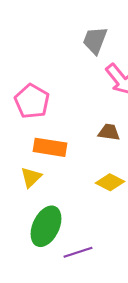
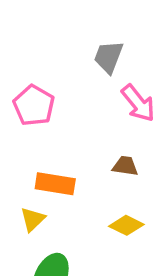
pink pentagon: (32, 101) -> (34, 106), moved

